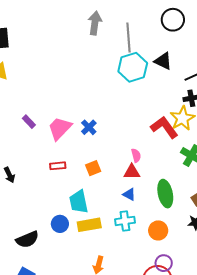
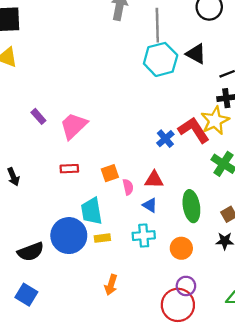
blue cross: (89, 127) -> (165, 139), moved
pink semicircle: (136, 155) -> (128, 187), moved
blue circle: (60, 224) -> (69, 236), size x1.8
yellow rectangle: (89, 225) -> (102, 238), size x0.6

